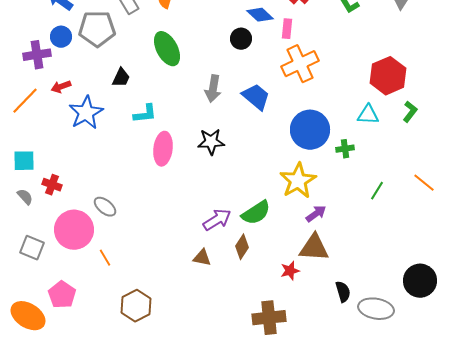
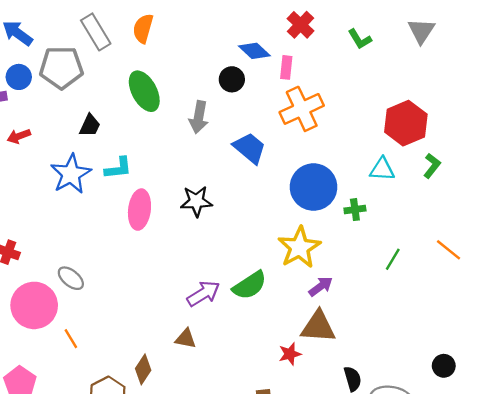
gray arrow: (213, 89) -> (199, 117), moved
blue star: (86, 113) -> (71, 174), moved
brown diamond: (242, 247) -> (143, 369), moved
black circle: (420, 281) -> (444, 366), size x0.6

